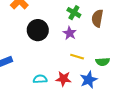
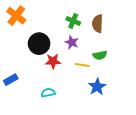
green semicircle: (103, 62) -> (100, 55), moved
red star: (63, 79) -> (53, 61), moved

